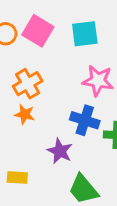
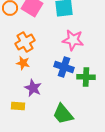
purple star: (60, 151) -> (33, 88), moved

